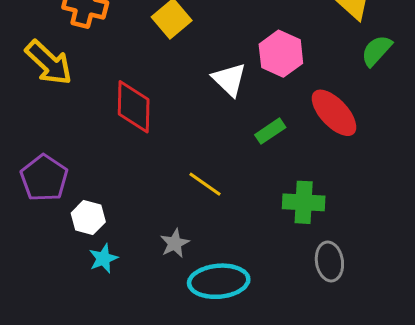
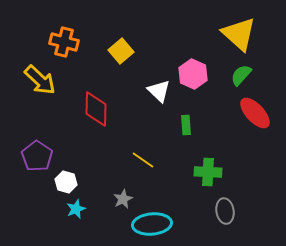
green semicircle: (376, 51) -> (241, 75), moved
red ellipse: (334, 113) -> (255, 113), moved
green rectangle: (270, 131) -> (186, 125), turned -60

